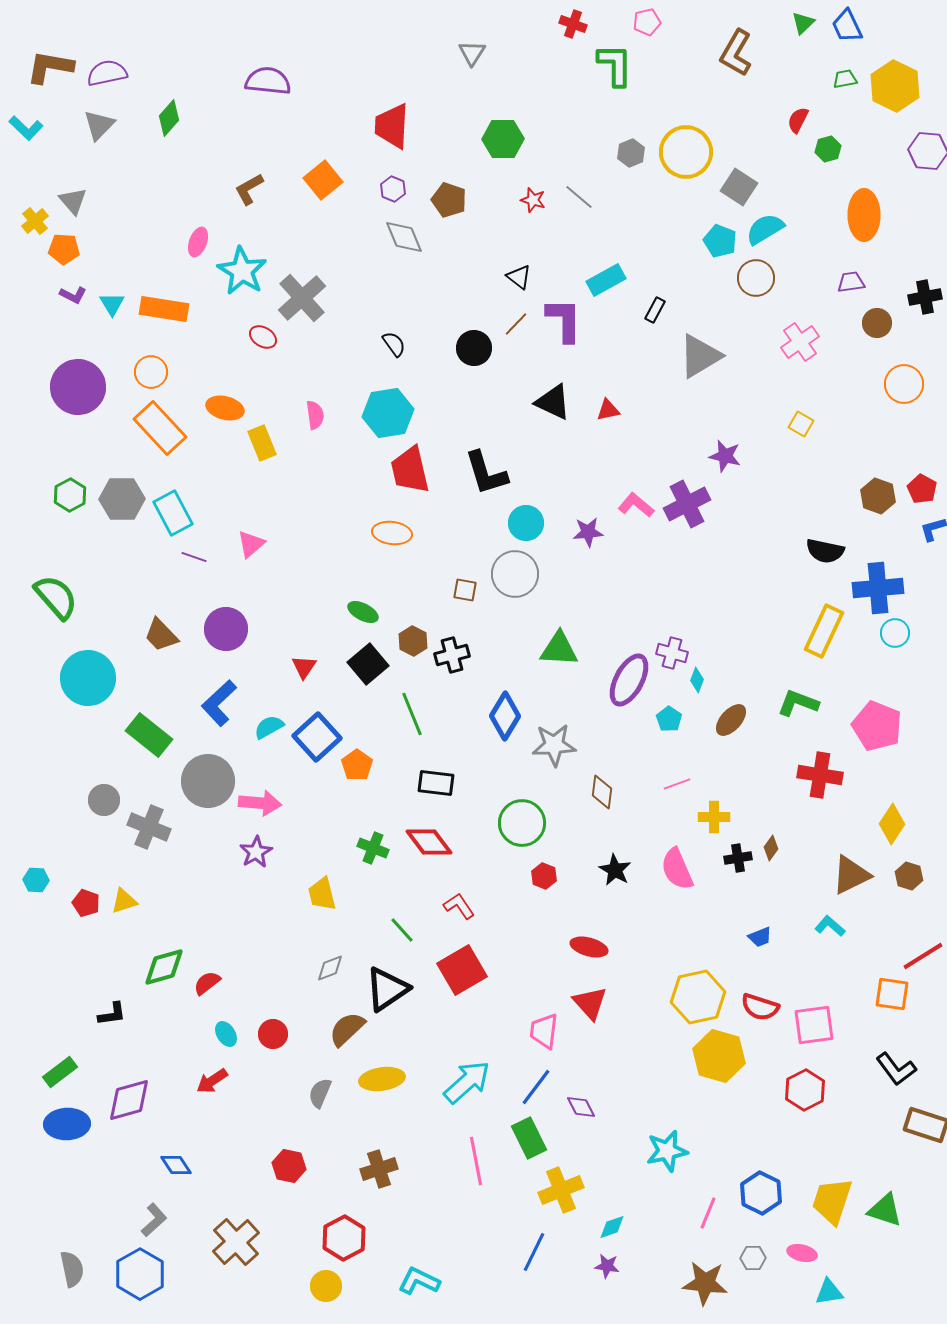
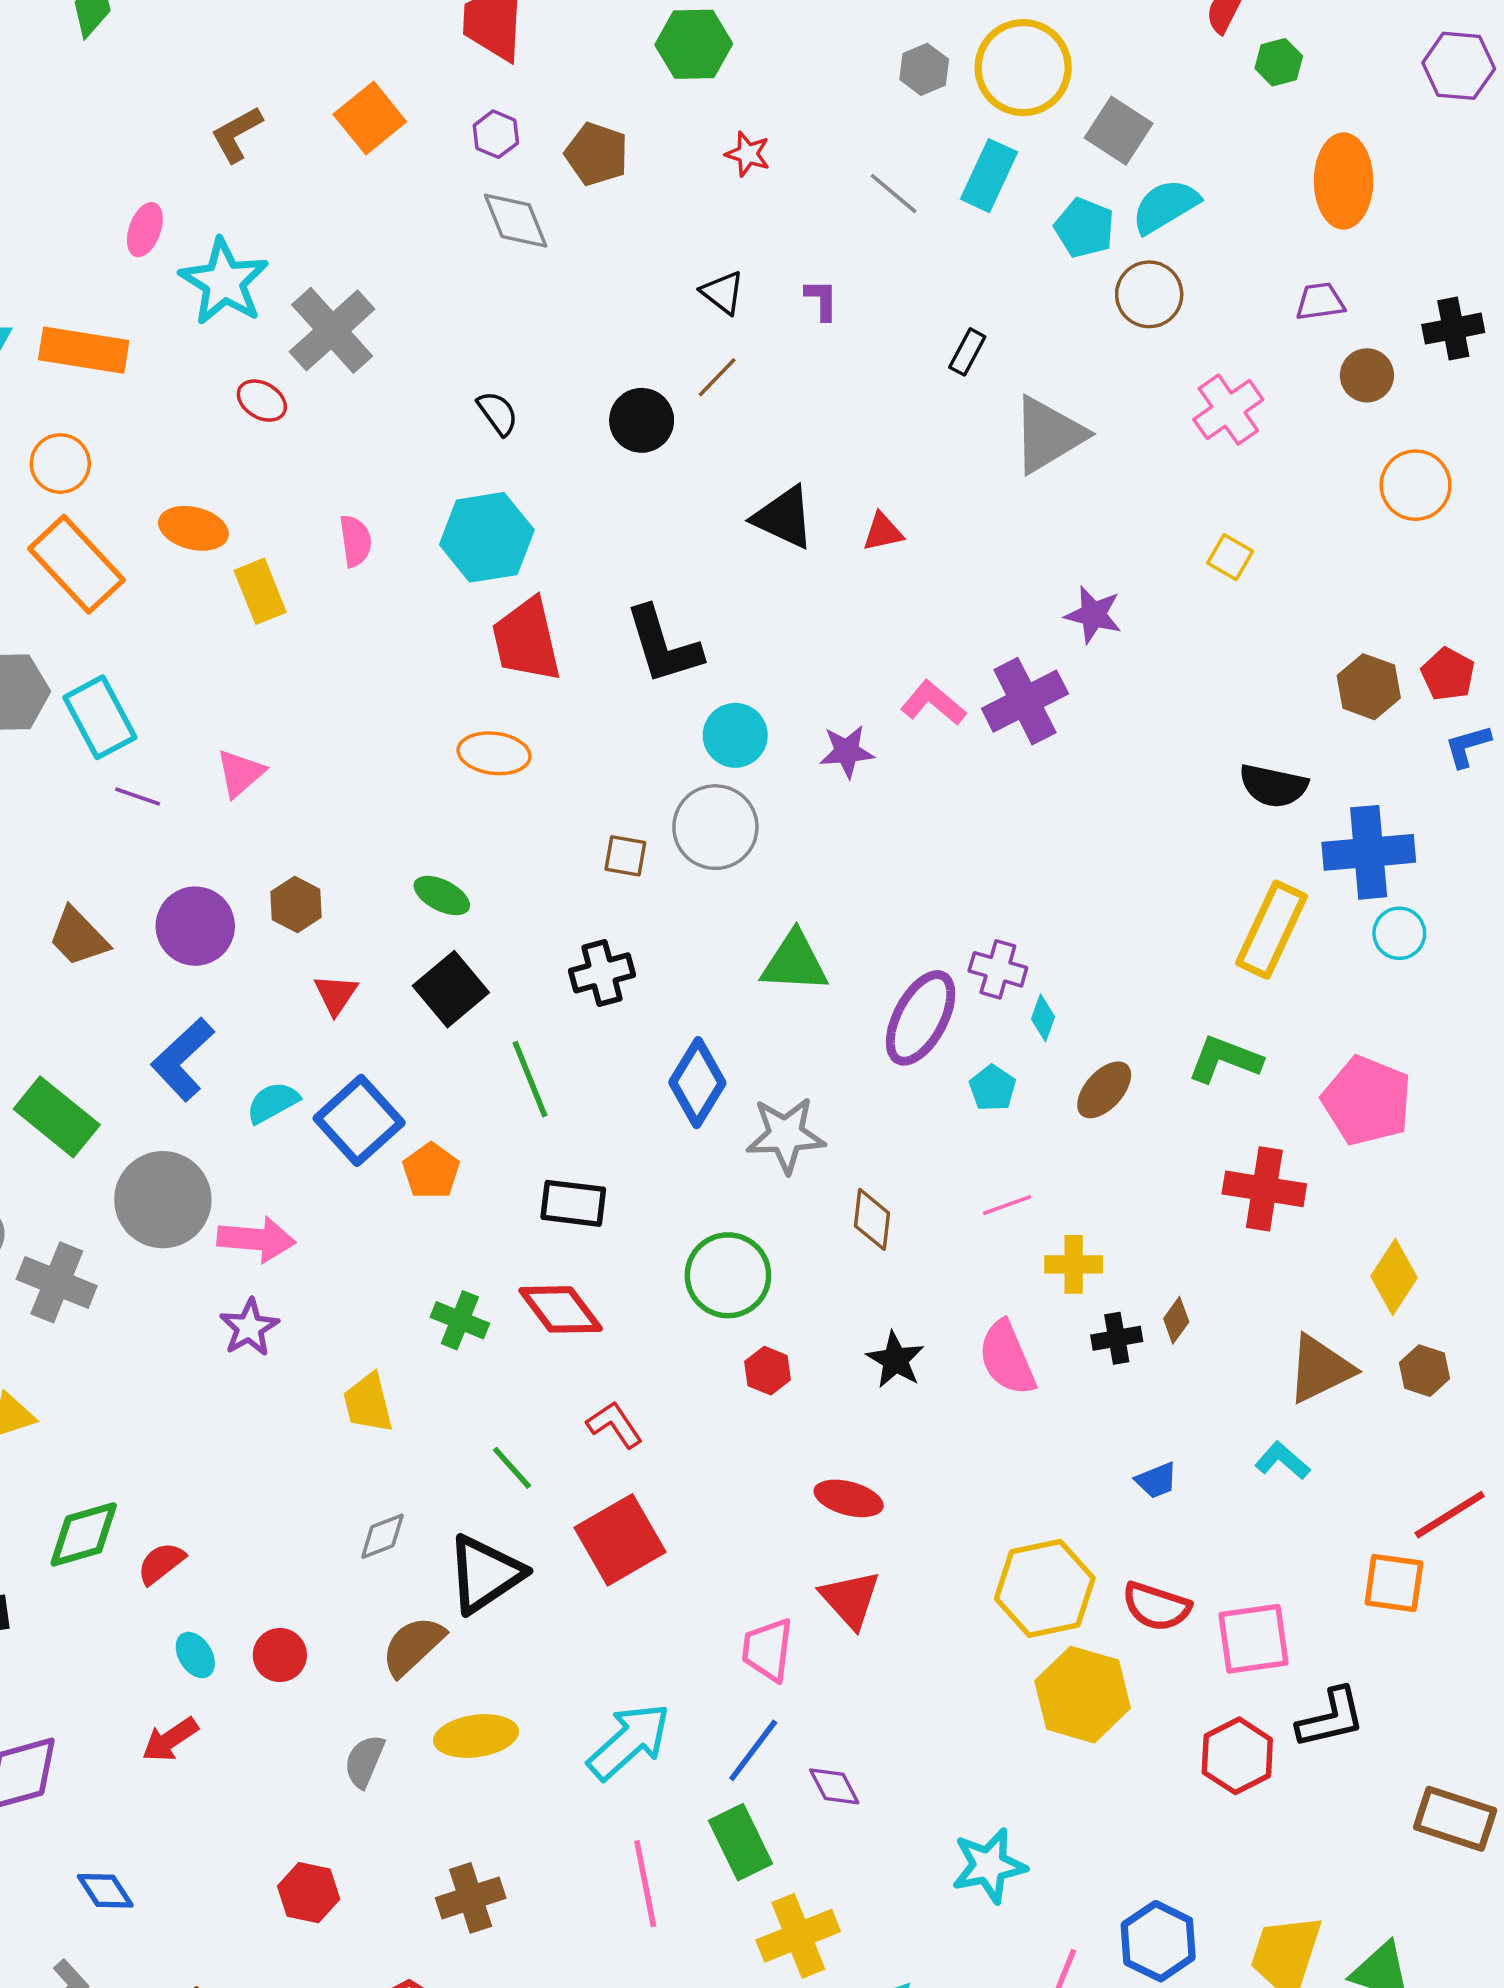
gray line: (579, 197) -> (894, 194), moved
cyan rectangle: (606, 280) -> (989, 176), moved, turned -36
purple L-shape: (564, 320) -> (822, 300), moved, size x0.5
brown hexagon: (413, 641) -> (296, 904), moved
black L-shape: (896, 1069) -> (1331, 1718), moved, turned -66

